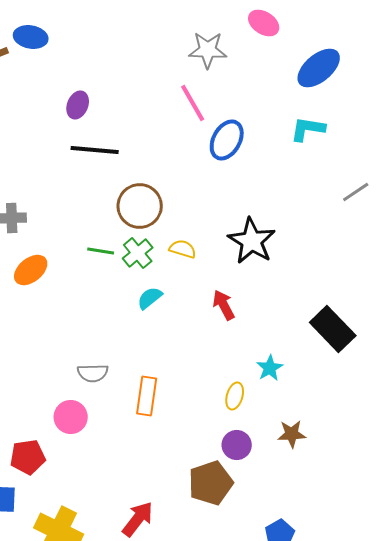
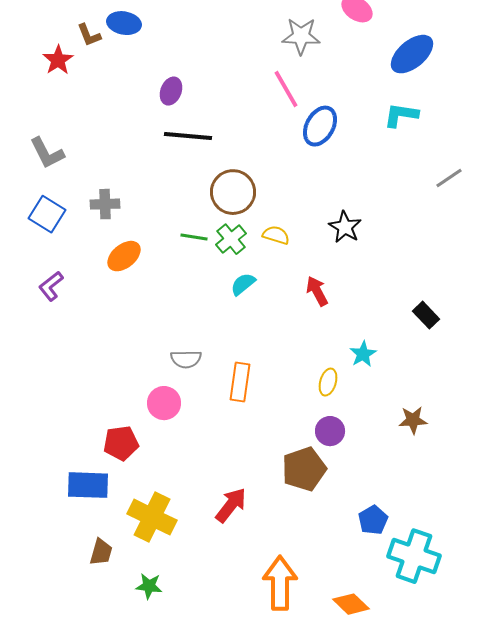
black star: (252, 241) -> (345, 227), size x0.7
black rectangle: (333, 329) -> (426, 315), size x0.6
brown star: (292, 434) -> (413, 420), moved

